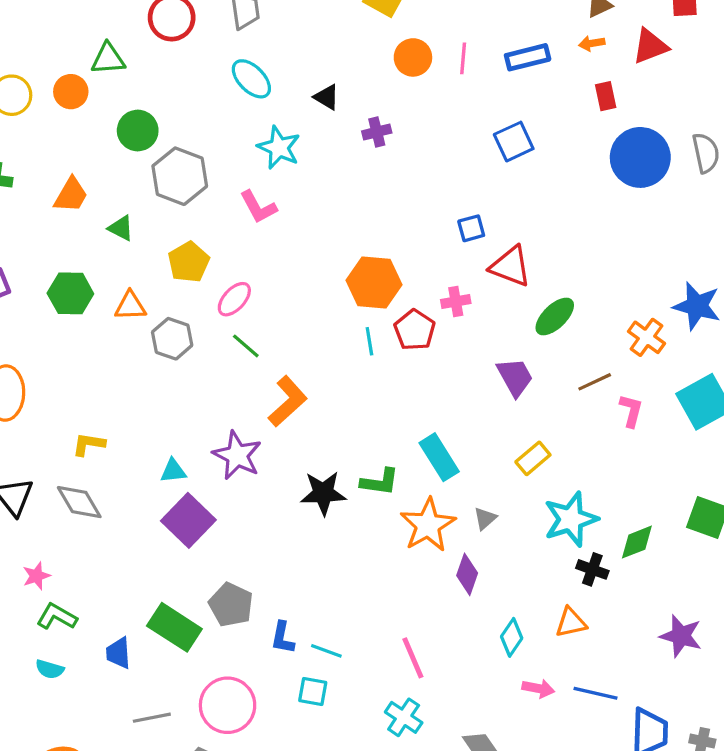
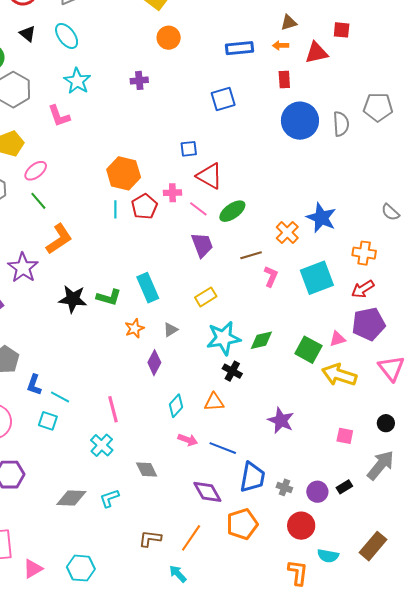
pink line: (463, 58) -> (198, 209), moved, turned -66
black triangle: (327, 97) -> (28, 34), moved
orange star: (428, 525) -> (135, 328), size x0.6
green diamond: (637, 542) -> (261, 340), moved

